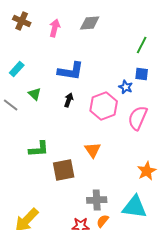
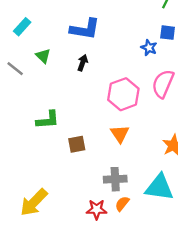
pink hexagon: (104, 106) -> (123, 94), moved
orange triangle: (93, 150) -> (120, 134), moved
brown square: (64, 170) -> (77, 144), size x0.7

